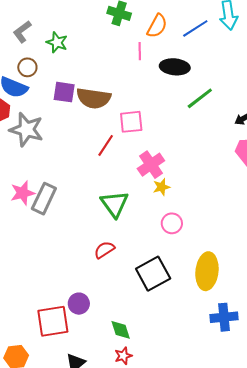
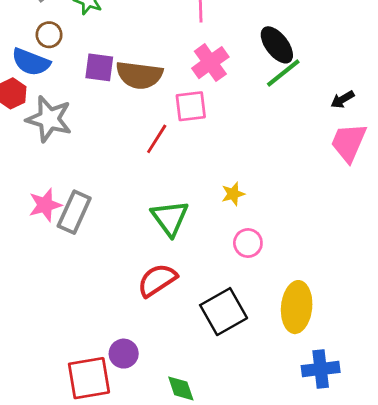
black ellipse: (175, 67) -> (277, 45), moved, turned 48
pink cross: (151, 165) -> (210, 63), moved
red semicircle: (104, 250) -> (157, 280), size x1.4

